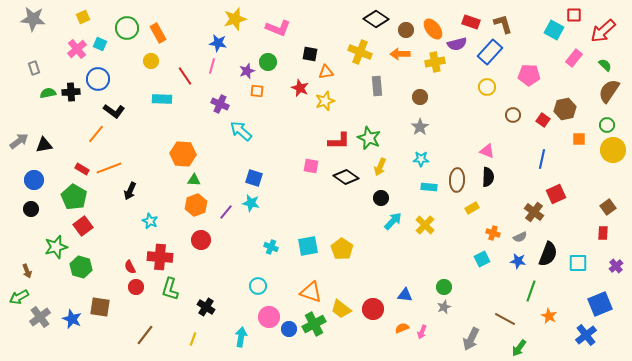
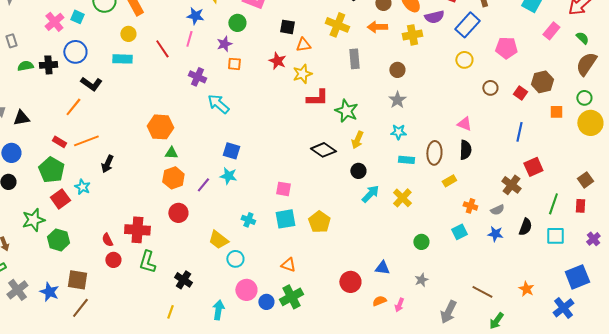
green circle: (268, 62) -> (237, 23), moved
cyan rectangle: (162, 99) -> (122, 59), moved
red L-shape: (339, 141) -> (317, 98), moved
pink square: (311, 166) -> (283, 189), moved
cyan star: (150, 221) -> (82, 187), moved
black semicircle: (548, 254) -> (525, 227), size x0.7
green circle: (444, 287) -> (421, 242), moved
green line: (531, 291) -> (553, 204), moved
orange triangle: (311, 292) -> (288, 265), size x0.7
yellow trapezoid: (341, 309) -> (218, 240), moved
brown line: (145, 335) -> (80, 308), moved

